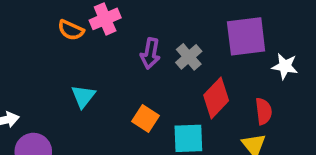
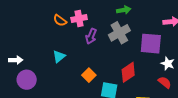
purple arrow: (150, 53) -> (91, 36), moved
gray cross: (189, 57) -> (119, 33), moved, size x1.5
red semicircle: (264, 111) -> (165, 82), moved, turned -56

